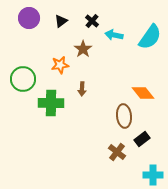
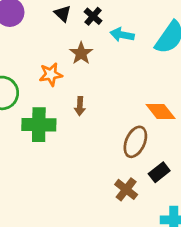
black triangle: (61, 21) -> (63, 14), moved, turned -40
brown ellipse: (124, 116) -> (135, 142), turned 30

